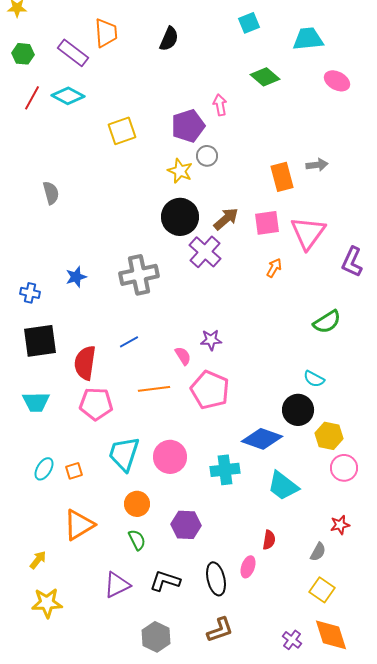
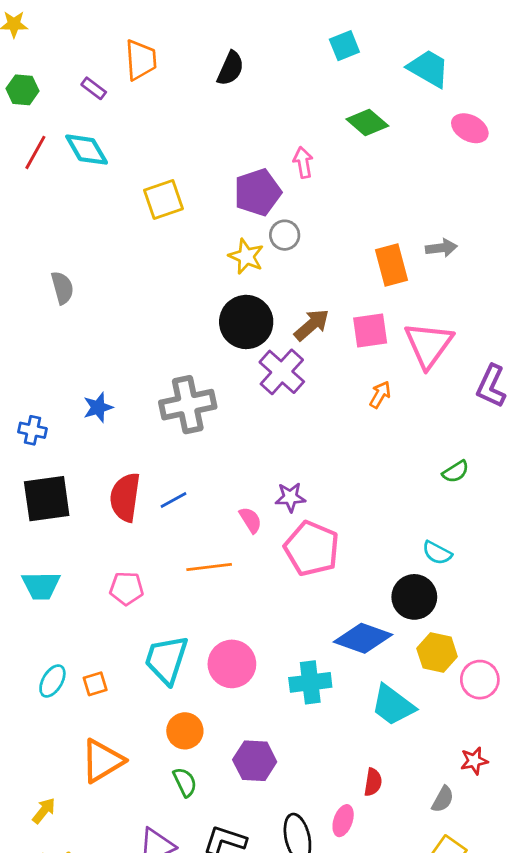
cyan trapezoid: (308, 39) -> (429, 68), turned 36
purple rectangle: (73, 53) -> (94, 88), size x0.6
cyan diamond: (68, 96) -> (87, 150), turned 32
green semicircle: (327, 322) -> (456, 472), size x0.7
red semicircle: (85, 363) -> (125, 497), moved
pink pentagon: (210, 390) -> (312, 549), moved
pink pentagon: (96, 404) -> (126, 588), size x0.7
yellow hexagon: (329, 436) -> (437, 653), moved

